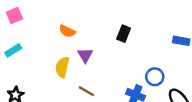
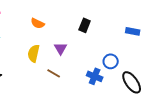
purple triangle: (85, 55) -> (61, 48), moved

